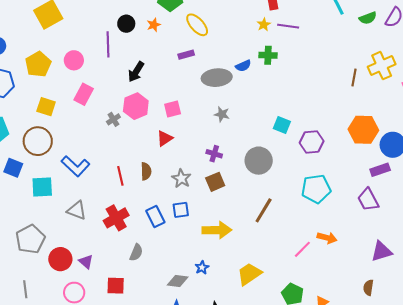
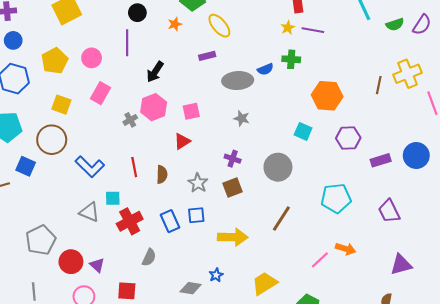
black circle: (126, 24) -> (137, 13), moved
orange hexagon: (363, 130) -> (327, 96), moved
purple hexagon: (312, 142) -> (348, 138), moved
purple rectangle: (380, 170) -> (381, 160), moved
red line: (120, 176) -> (134, 167), moved
cyan square: (42, 187) -> (113, 198), moved, size x0.7

